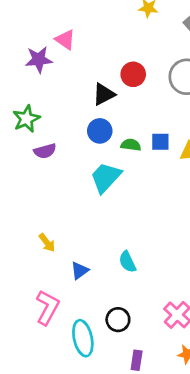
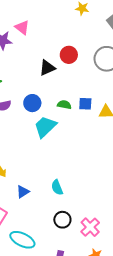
blue circle: (100, 131) -> (32, 103), moved
black circle: (118, 320) -> (62, 220), moved
cyan ellipse: (83, 338) -> (22, 240), turned -55

